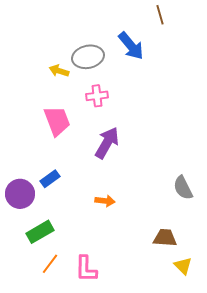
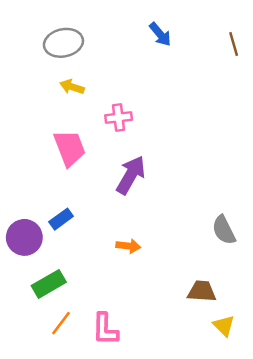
brown line: (160, 15) -> (234, 44), moved
blue arrow: (131, 46) -> (160, 34), moved, size x0.7
gray ellipse: (88, 57) -> (63, 43), moved

